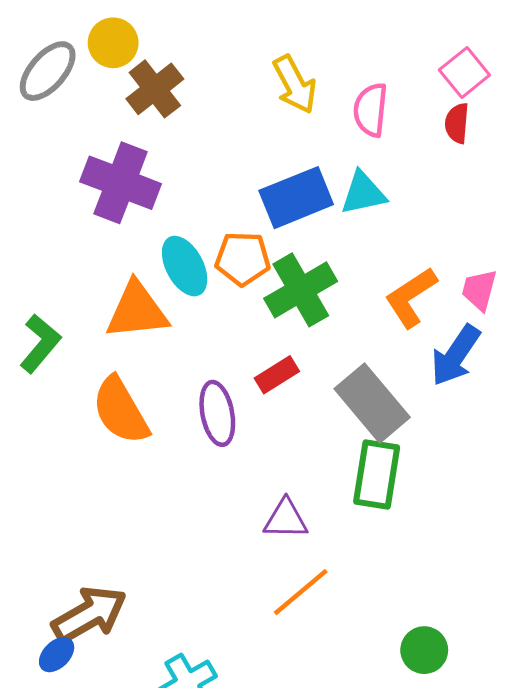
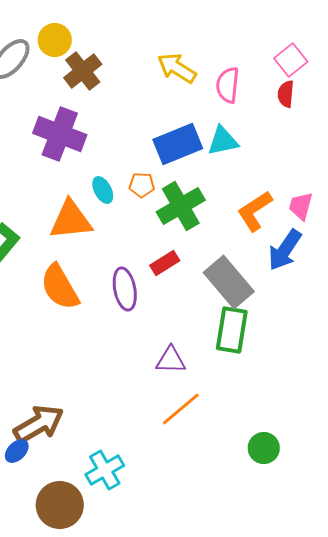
yellow arrow: (295, 84) -> (177, 68), turned 150
orange pentagon: (243, 259) -> (142, 185), size x0.7
cyan ellipse: (185, 266) -> (103, 190), size x0.7

